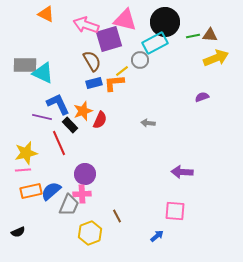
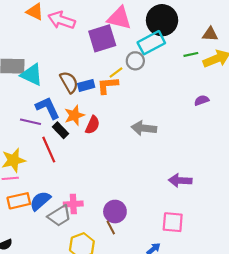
pink arrow: (86, 25) -> (62, 20), moved
green line: (193, 36) -> (191, 54), moved
brown semicircle: (92, 61) -> (69, 82), moved
gray arrow: (148, 123) -> (144, 128), size x1.6
purple circle: (85, 174) -> (115, 212), moved
gray trapezoid: (69, 205) -> (59, 216), turned 35

